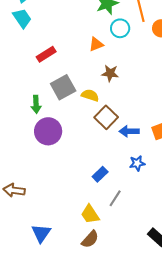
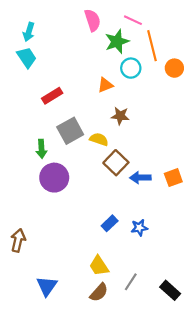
blue star: (137, 163) -> (139, 228), moved
brown arrow: (14, 190) -> (18, 240), turned 95
gray line: (115, 198) -> (131, 282), moved

